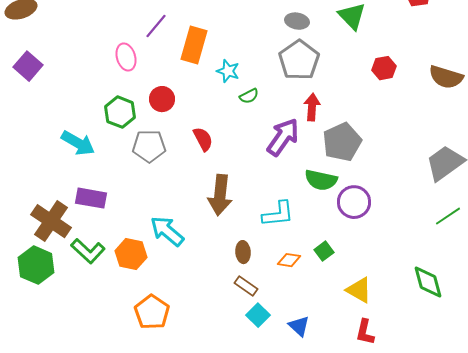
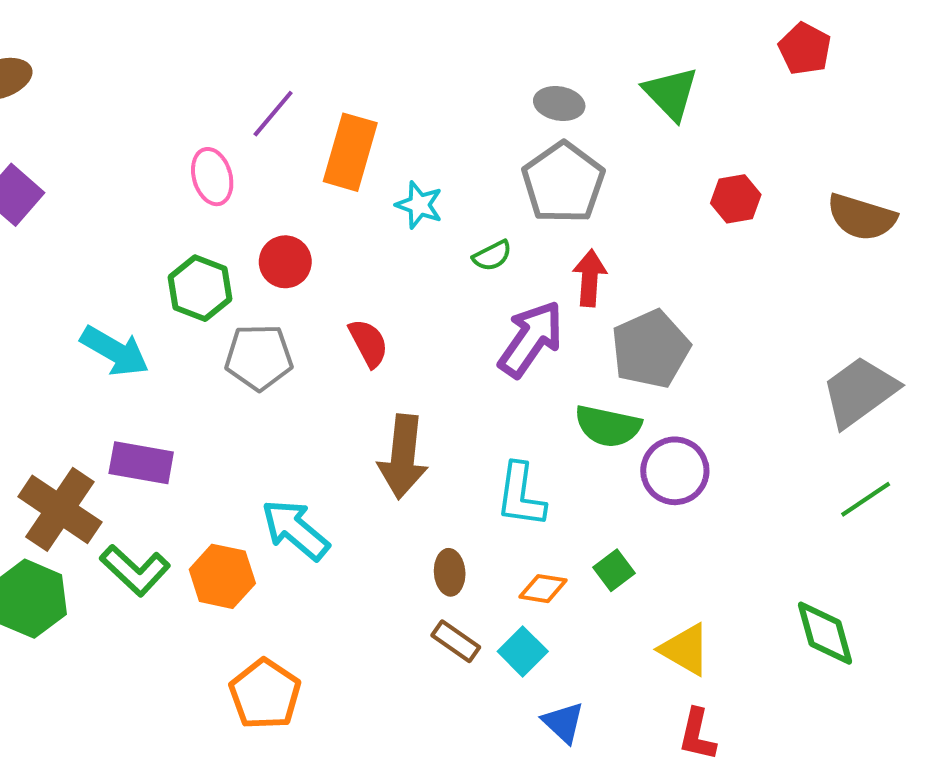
green semicircle: (249, 96) -> (492, 256), moved
cyan L-shape: (278, 214) -> (521, 495), turned 104
cyan square: (258, 315) -> (523, 651), moved

